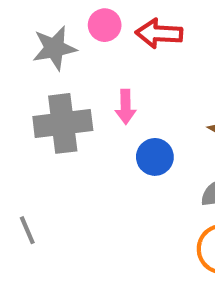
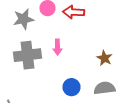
blue circle: (155, 157) -> (72, 87), moved

